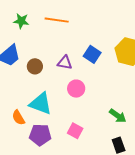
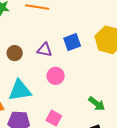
blue square: (92, 54) -> (72, 42), turned 36
cyan triangle: (41, 104) -> (20, 90), turned -30

